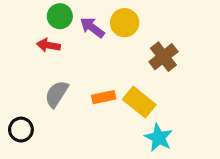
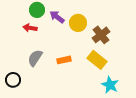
yellow circle: (125, 23) -> (78, 23), moved
yellow rectangle: (139, 102) -> (97, 60), moved
cyan star: (159, 138) -> (110, 85), moved

